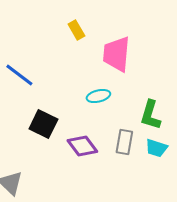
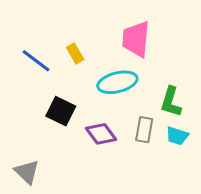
yellow rectangle: (76, 30) -> (75, 53), moved
cyan ellipse: (98, 96) -> (117, 82), size x1.6

